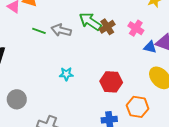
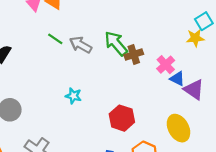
blue triangle: (150, 47) -> (177, 79), moved

